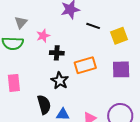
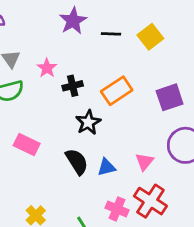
purple square: (121, 69) -> (170, 97), moved
black star: (60, 81) -> (88, 122), turned 30
pink rectangle: (14, 83) -> (27, 145), turned -42

